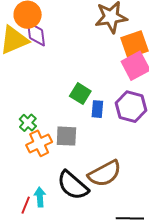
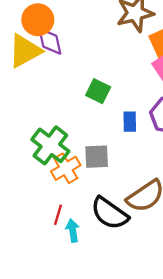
green square: (80, 94) -> (98, 91), moved
green cross: (28, 123) -> (50, 145), size x1.8
red line: (26, 205) -> (58, 215), moved

